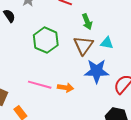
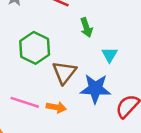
cyan triangle: (107, 43) -> (109, 55), turned 48
brown triangle: (83, 45) -> (64, 72), moved

